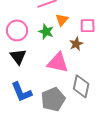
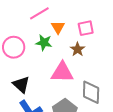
black triangle: (18, 57) -> (21, 85), moved

